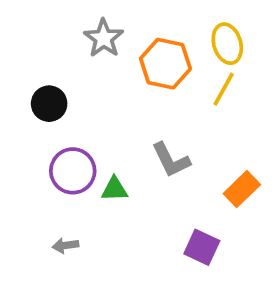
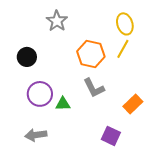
orange hexagon: (165, 64) -> (91, 54), moved
gray arrow: (65, 245) -> (36, 135), size x1.5

